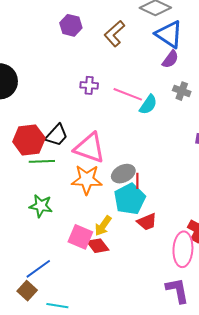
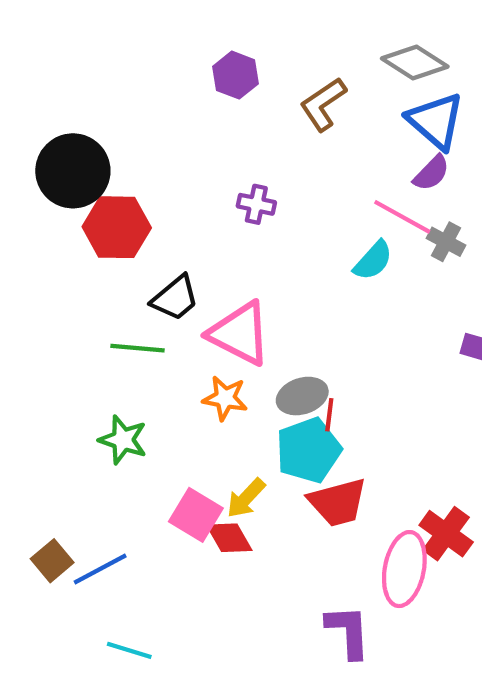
pink line: (128, 94) -> (402, 217), moved
red hexagon: (29, 140) -> (117, 227), moved
orange star: (87, 180) -> (225, 398), size x0.7
red trapezoid: (147, 222) -> (338, 502), size x1.4
purple L-shape: (177, 290) -> (348, 632), moved
brown square: (27, 291) -> (52, 561), moved

